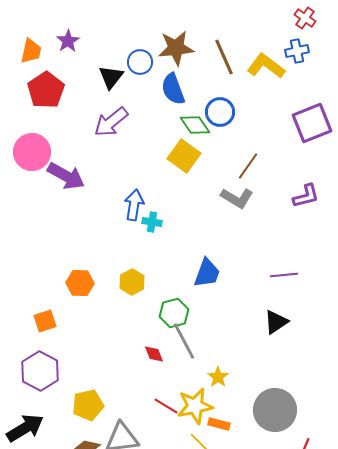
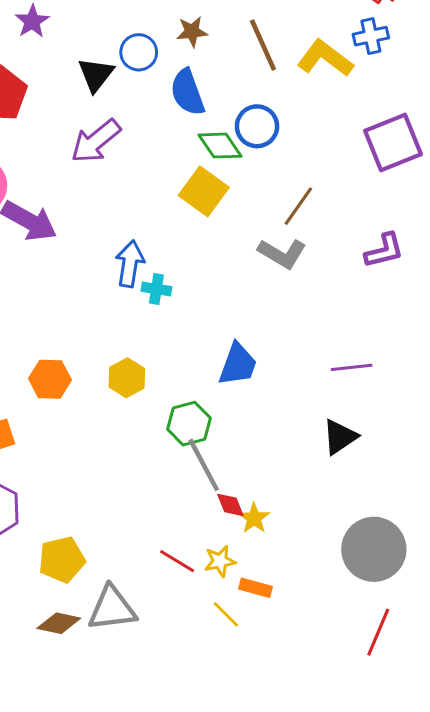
brown star: (176, 48) -> (192, 32), size x0.6
red diamond: (154, 354) -> (230, 505), moved
yellow star: (195, 406) -> (220, 561), size x0.6
gray circle: (275, 410) -> (374, 549), moved

